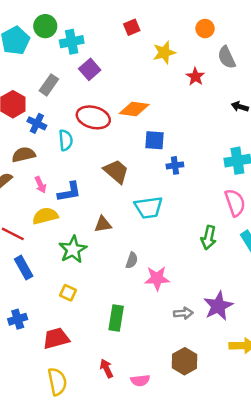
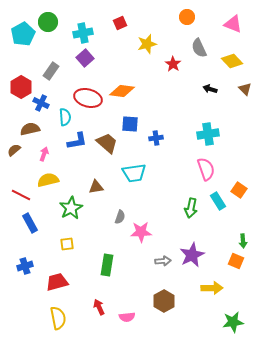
orange circle: (205, 29) -> (187, 17), moved
cyan cross: (72, 42) -> (83, 33), moved
blue square: (155, 140) -> (130, 124), moved
pink arrow: (40, 185) -> (44, 154), turned -136
blue L-shape: (69, 192) -> (77, 141), moved
green arrow: (209, 238) -> (191, 208), moved
yellow square: (68, 293) -> (67, 244), turned -32

